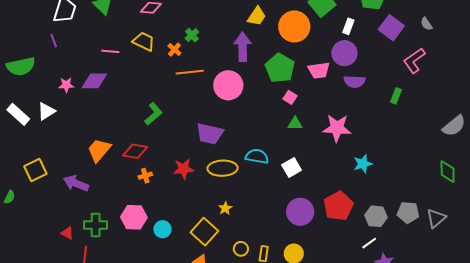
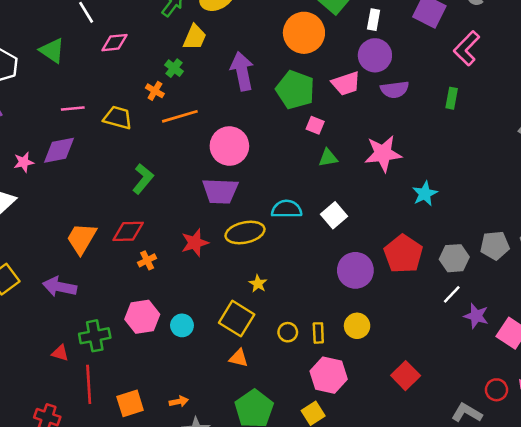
yellow trapezoid: (257, 16) -> (195, 37), moved
yellow trapezoid: (144, 41) -> (118, 118), moved
pink circle: (228, 85) -> (229, 146), moved

